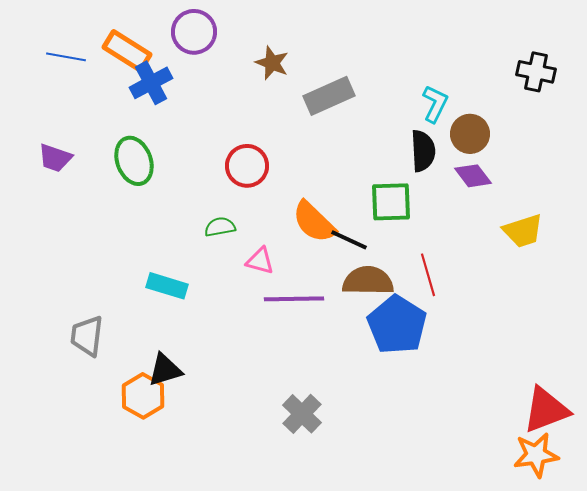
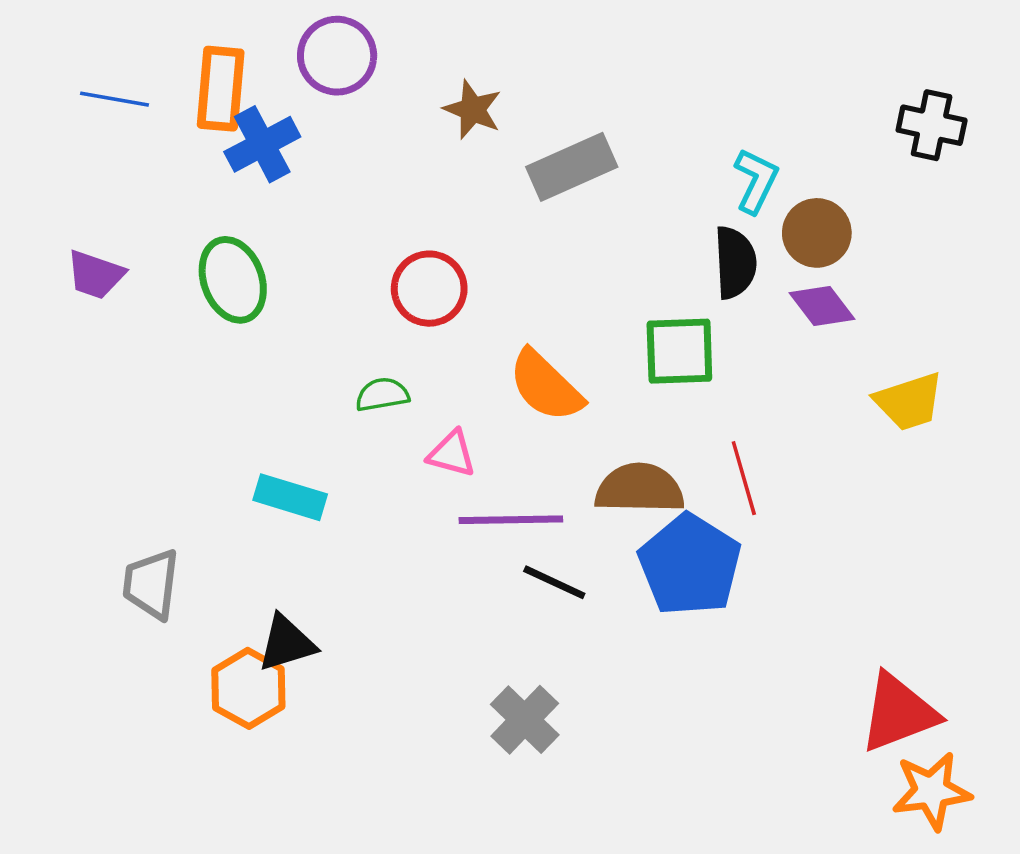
orange rectangle: (127, 51) -> (221, 89), turned 63
black line: (349, 240) -> (554, 582), moved
red triangle: (546, 410) -> (899, 713), moved

